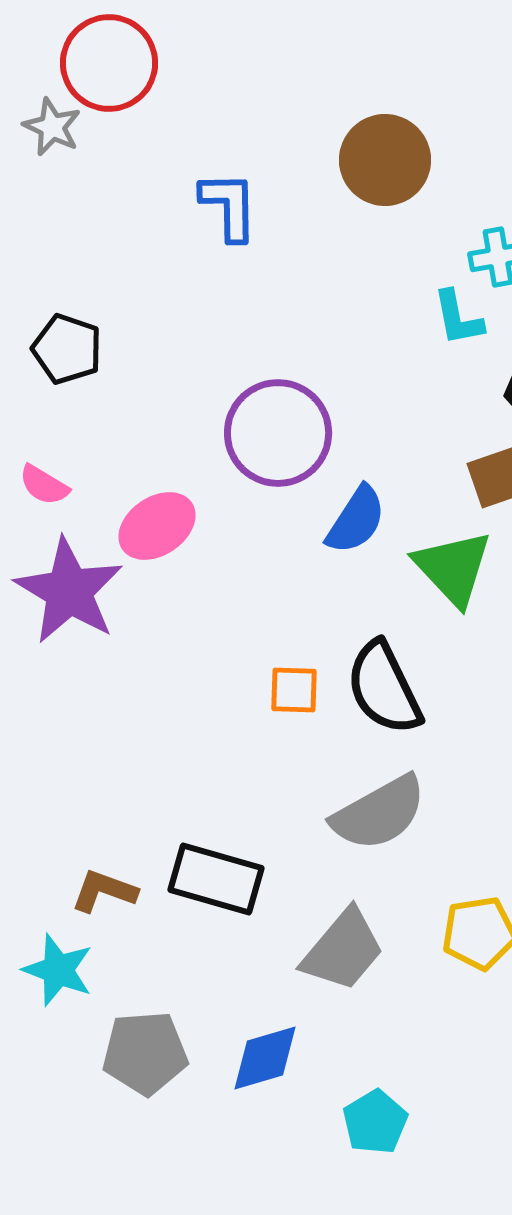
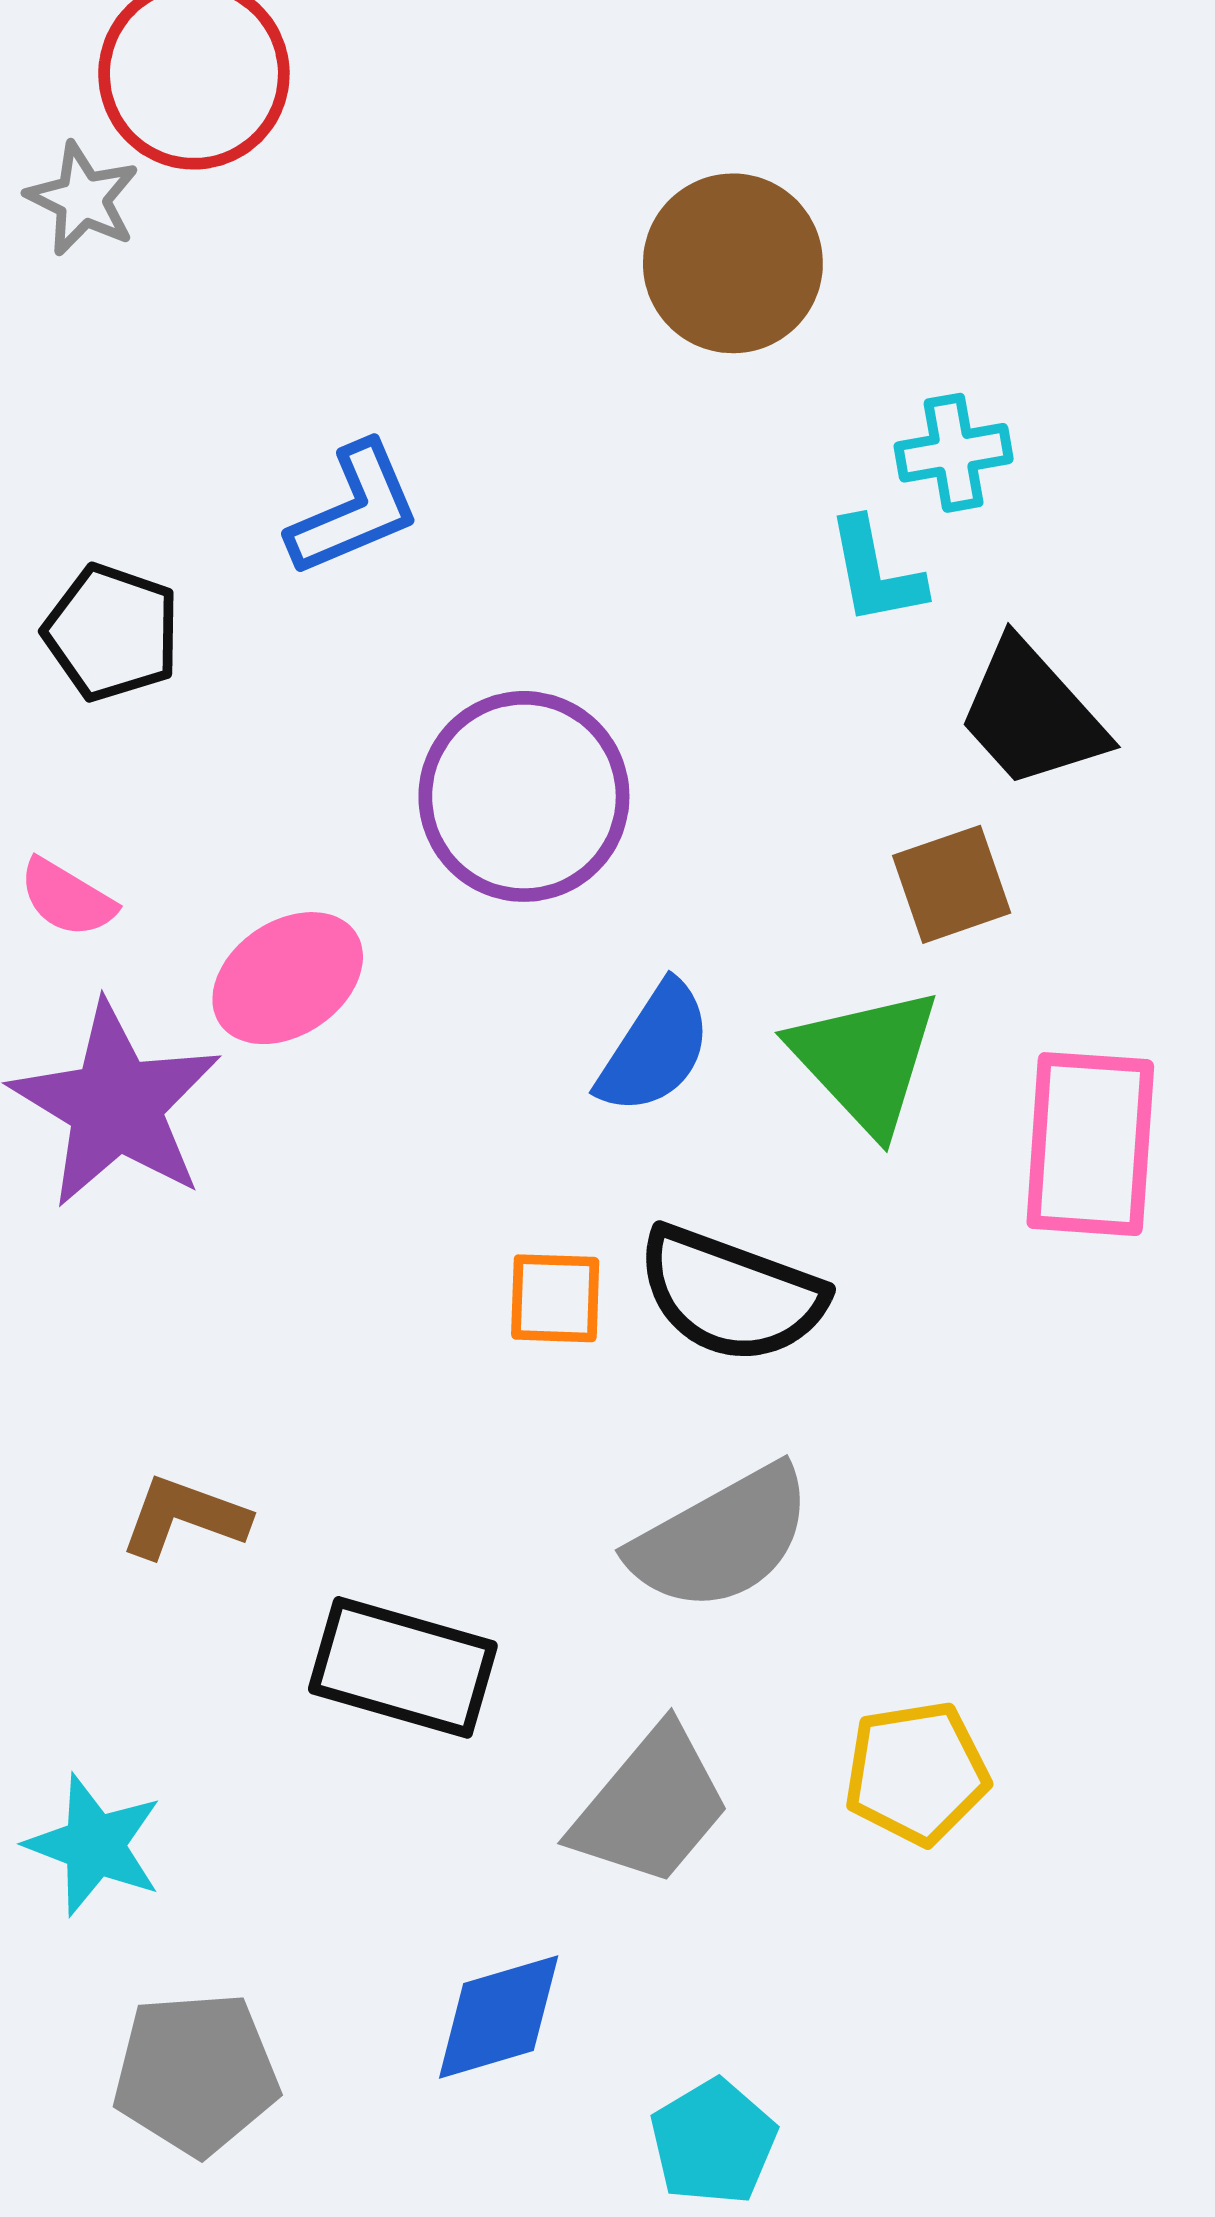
blue L-shape: (229, 206) -> (354, 509), moved, turned 68
blue semicircle: (356, 520) -> (655, 1048), moved
black semicircle: (384, 688) -> (731, 1294), turned -44
brown L-shape: (104, 891) -> (184, 1517), moved
gray pentagon: (145, 1053) -> (196, 2074), moved

